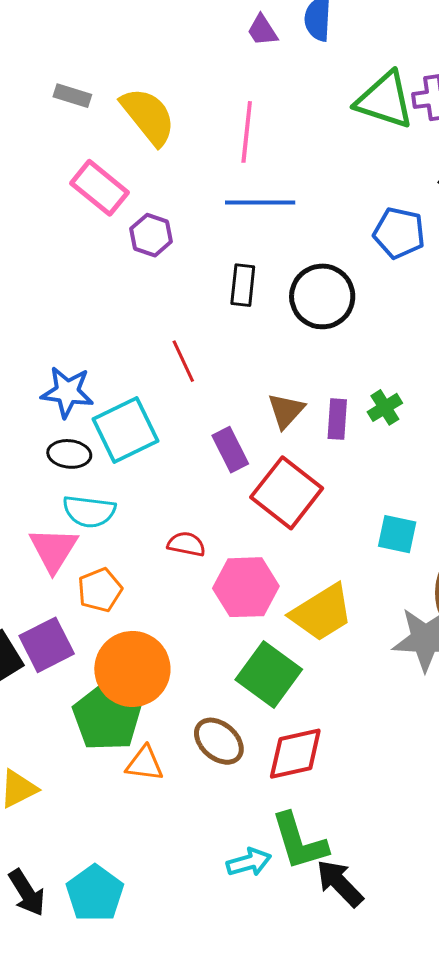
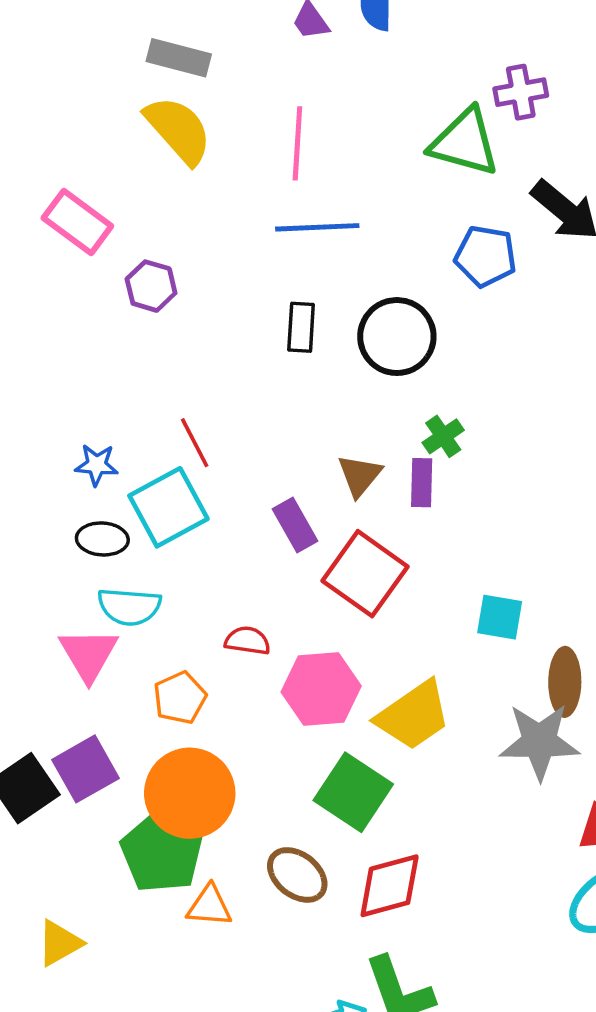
gray rectangle: (72, 96) -> (179, 58), moved, size x1.4
green triangle: (385, 100) -> (465, 142), moved
pink rectangle: (99, 188) -> (77, 222), moved
purple hexagon: (151, 235) -> (151, 286), moved
red line: (183, 361) -> (195, 443), moved
blue star: (67, 392) -> (97, 465), size x0.7
green cross: (385, 407) -> (443, 436), moved
orange pentagon: (100, 590) -> (180, 698), moved

